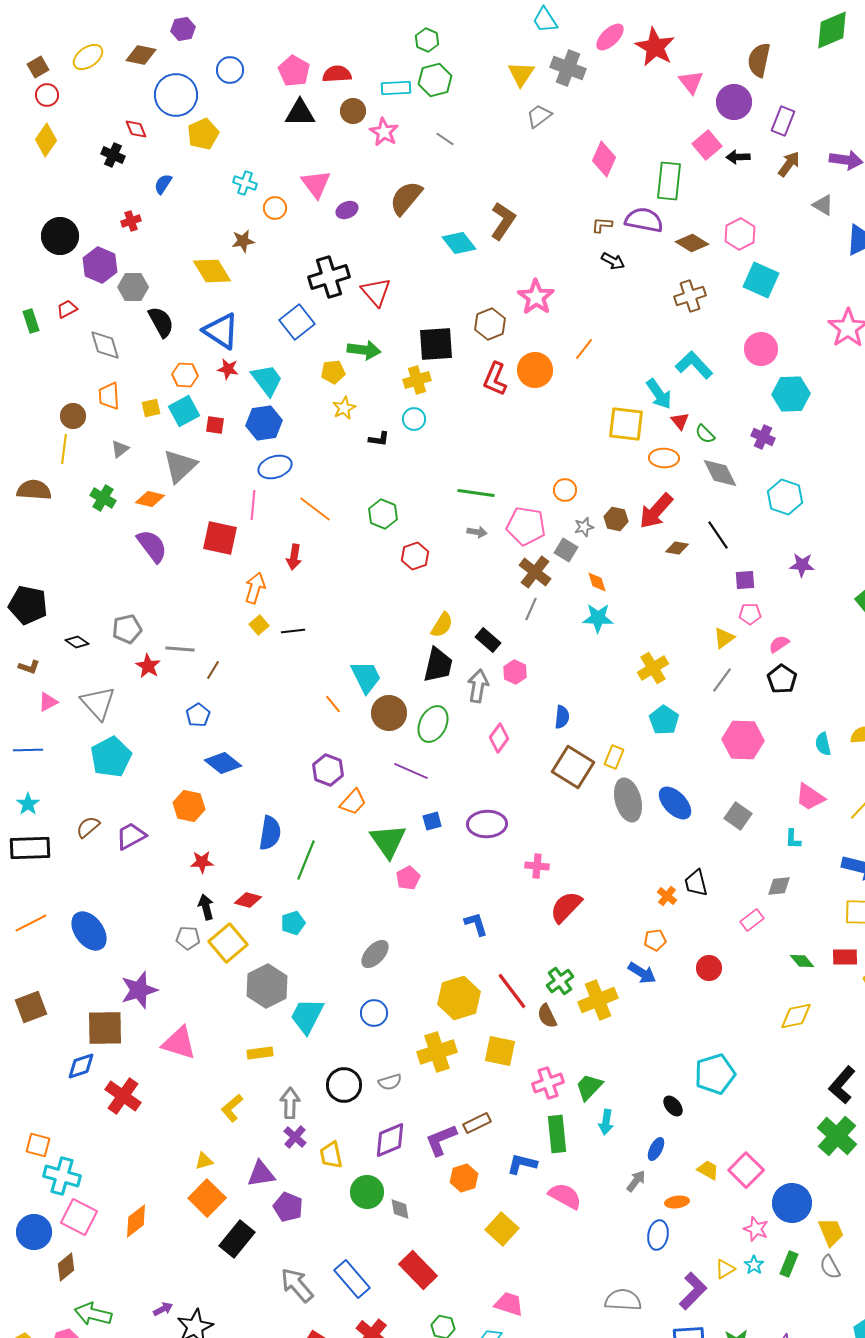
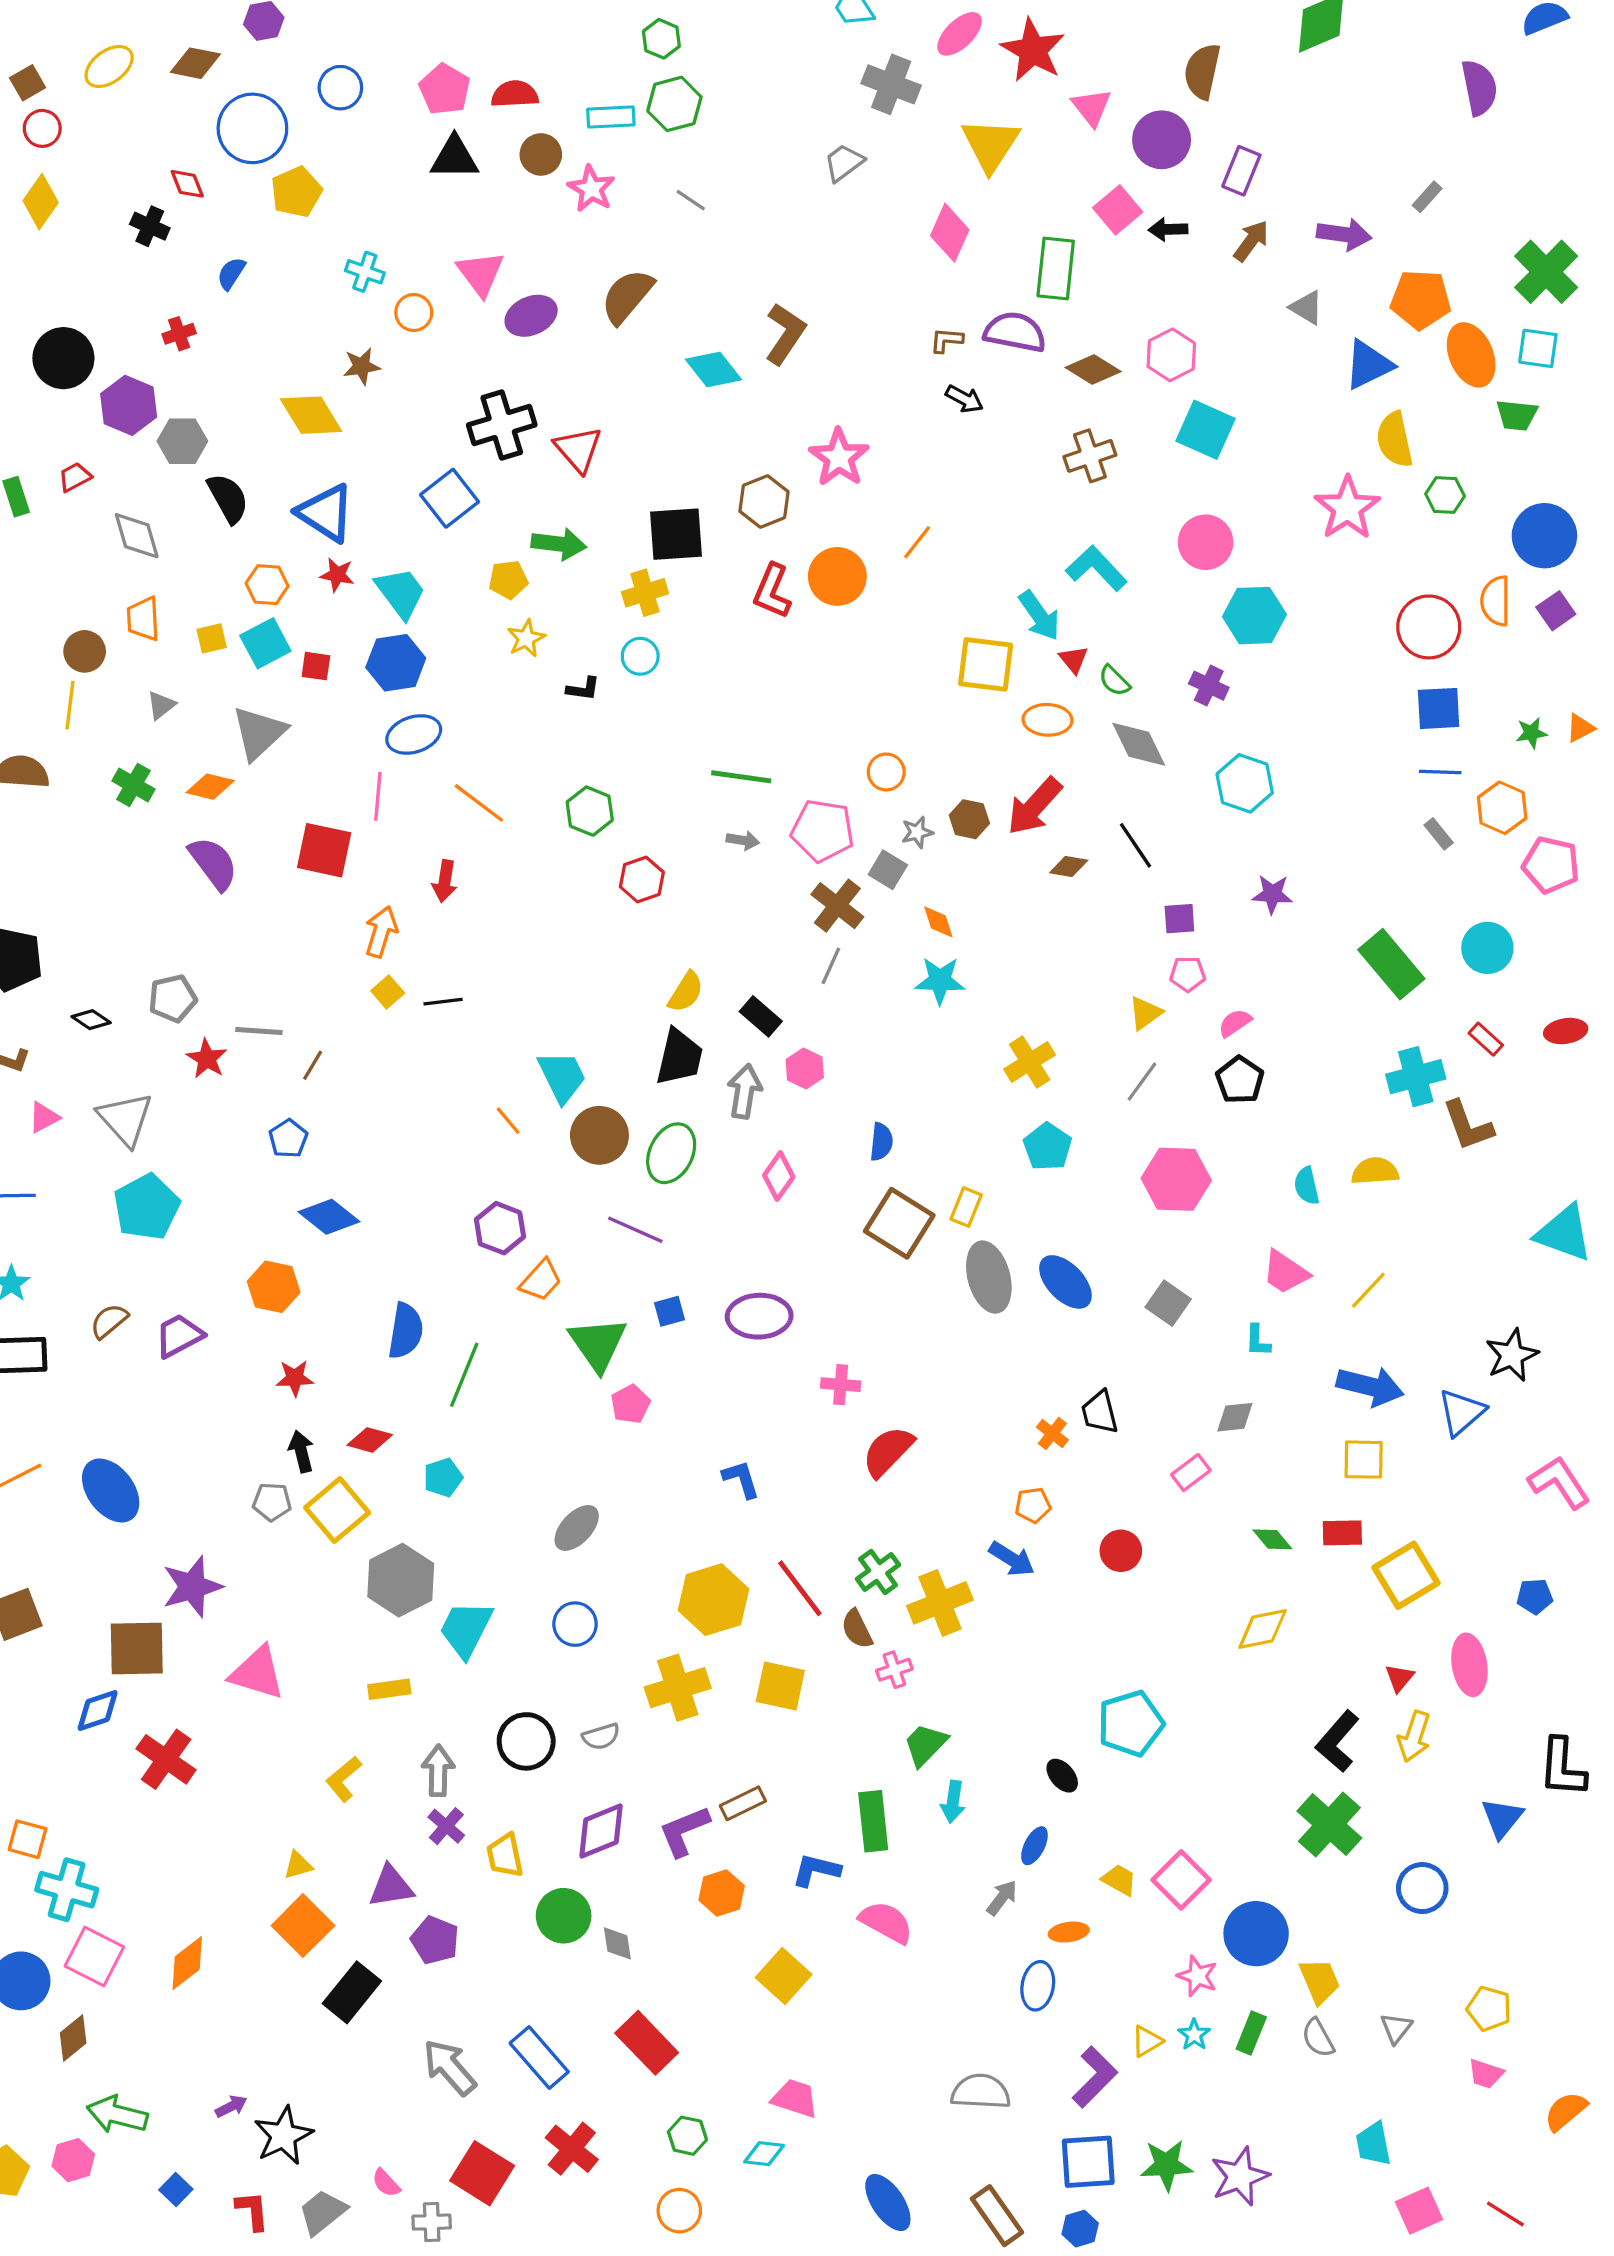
yellow triangle: (521, 74) -> (990, 145), moved, size x1.4
purple ellipse: (347, 210) -> (531, 316), size x1.4
pink cross: (548, 1083) -> (894, 1670), moved, size x0.7

